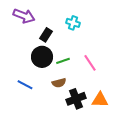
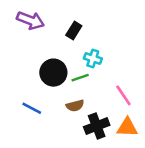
cyan cross: (73, 23) -> (93, 59), moved
black rectangle: (46, 35) -> (74, 31), moved
pink line: (90, 63) -> (123, 95), moved

